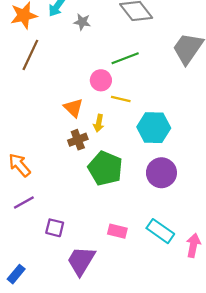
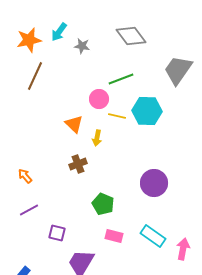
cyan hexagon: (154, 128) -> (147, 111), moved
brown cross: (78, 140) -> (78, 164), moved
orange arrow: (19, 165) -> (25, 176), size x0.7
green pentagon: (105, 168) -> (103, 204), moved, size x0.7

